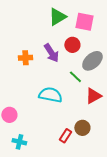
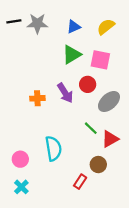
green line: (75, 77) -> (91, 128), moved
cyan semicircle: (50, 95) -> (53, 148), moved, turned 70
brown circle: (82, 128) -> (98, 165), moved
cyan cross: (19, 142) -> (21, 187), moved, turned 32

